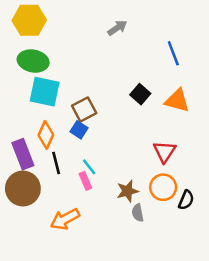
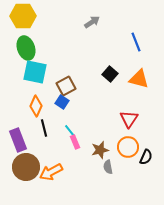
green ellipse: (33, 61) -> (26, 48), turned 60
purple rectangle: (23, 154) -> (18, 140), moved
pink rectangle: (85, 181) -> (75, 142), moved
brown circle: (23, 189) -> (26, 167), moved

